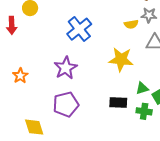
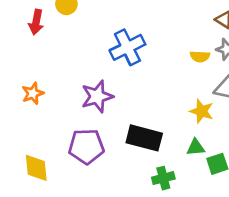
yellow star: (121, 59) -> (202, 111), moved, size x0.7
black rectangle: (118, 103) -> (144, 138), moved, size x1.4
green cross: (144, 111) -> (163, 178), moved, turned -35

